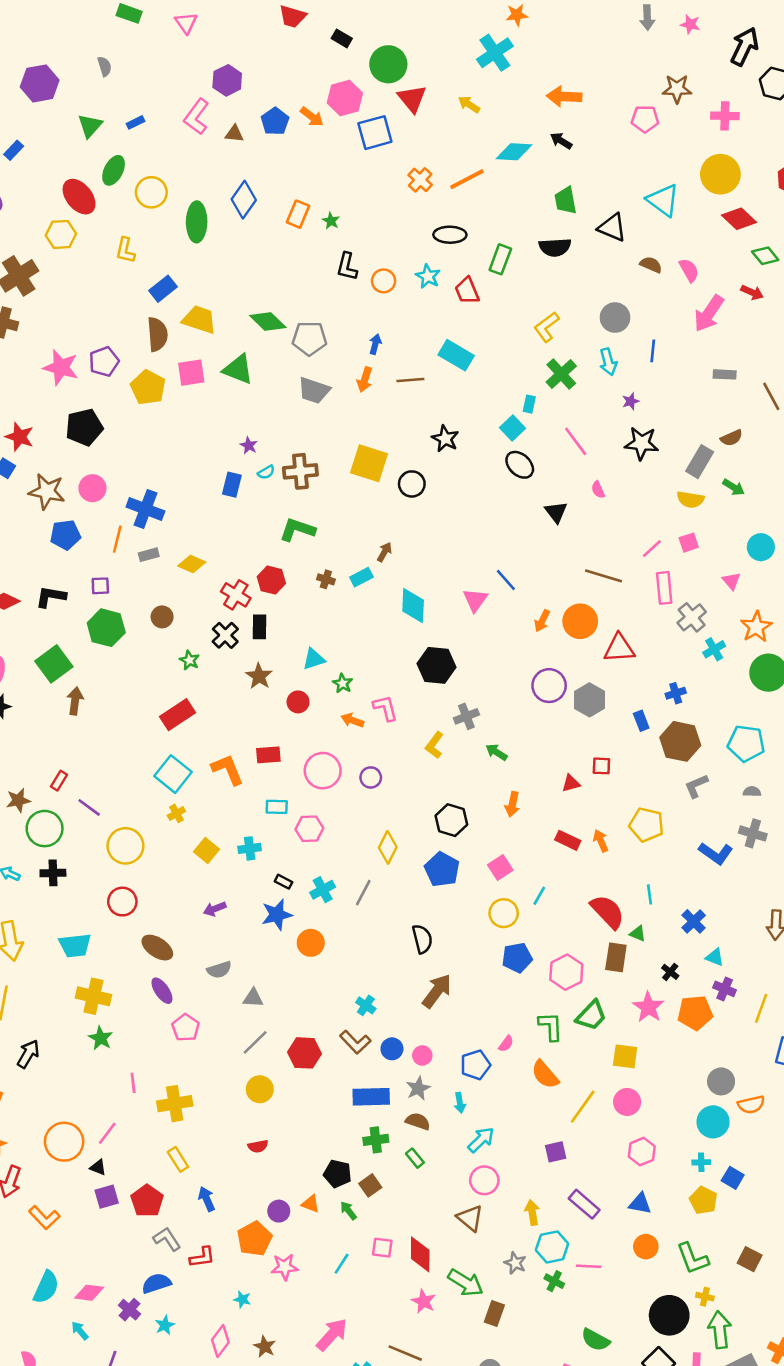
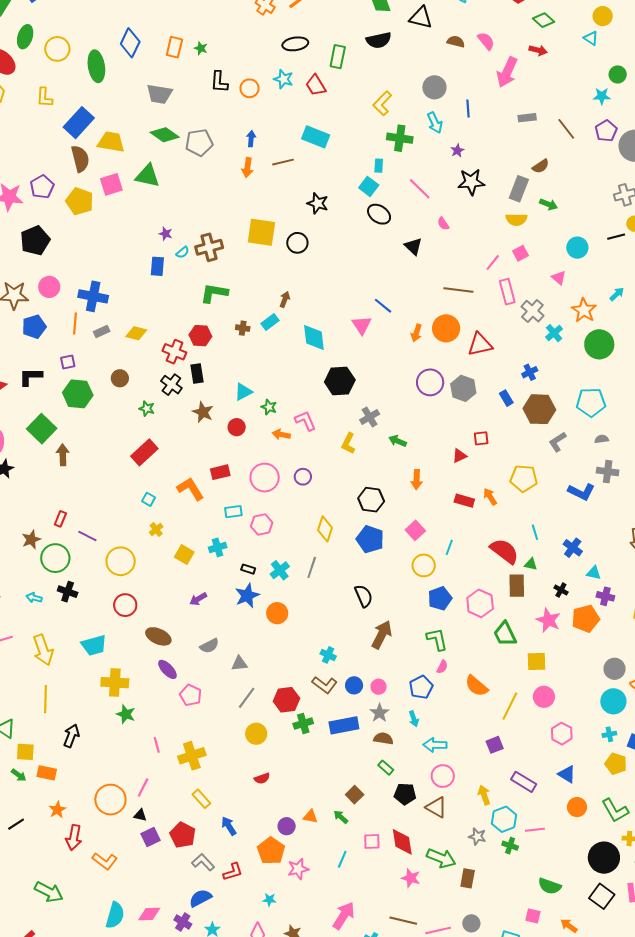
blue rectangle: (163, 289) -> (79, 123), size x1.4
green cross: (561, 374) -> (400, 138), turned -30
gray trapezoid: (314, 390) -> (159, 94), moved
cyan square: (173, 774) -> (149, 499), size x0.5
black cross: (53, 873) -> (68, 592), turned 30
green trapezoid: (591, 1015) -> (505, 634), turned 120
green L-shape: (551, 1026) -> (437, 639), moved
green cross: (376, 1140) -> (303, 724), moved
cyan arrow: (481, 1140) -> (435, 745), turned -125
black pentagon: (337, 1174) -> (405, 794), moved
blue triangle: (640, 1203) -> (567, 774), turned 30

